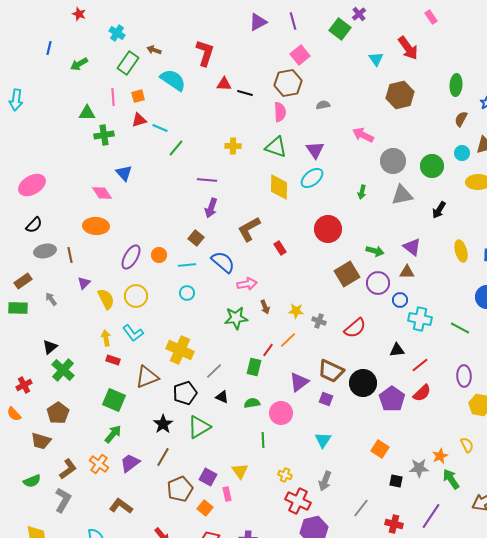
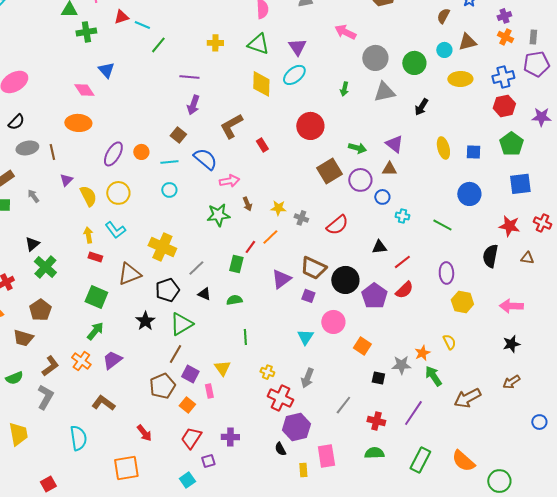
cyan cross: (420, 319) -> (402, 216), size x0.6
pink circle: (281, 413) -> (333, 322), moved
brown line: (163, 457) -> (175, 354), moved

